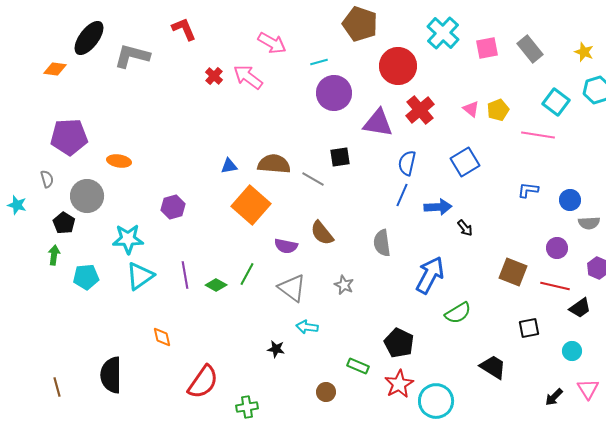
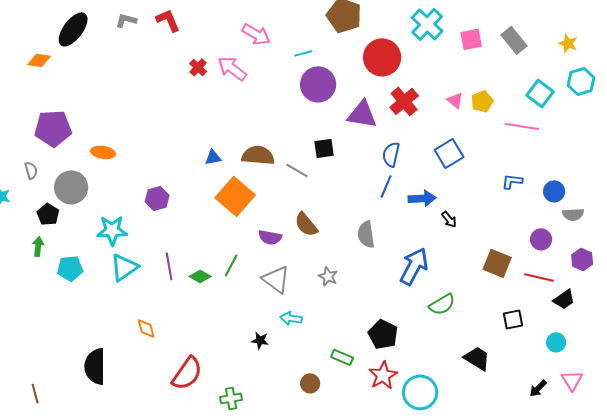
gray L-shape: (132, 56) -> (126, 20), moved, size x0.6
brown line: (57, 387) -> (35, 393), moved

